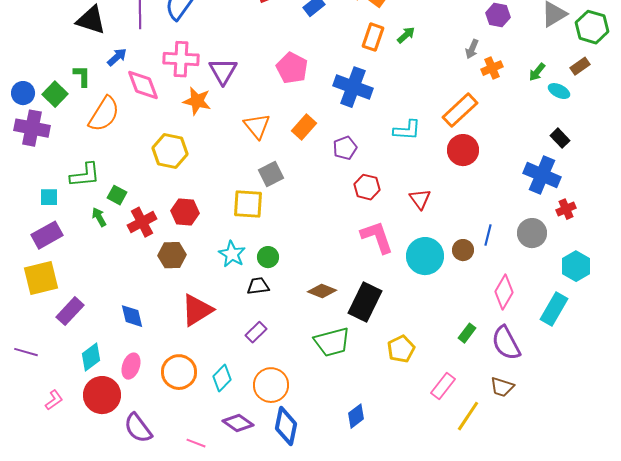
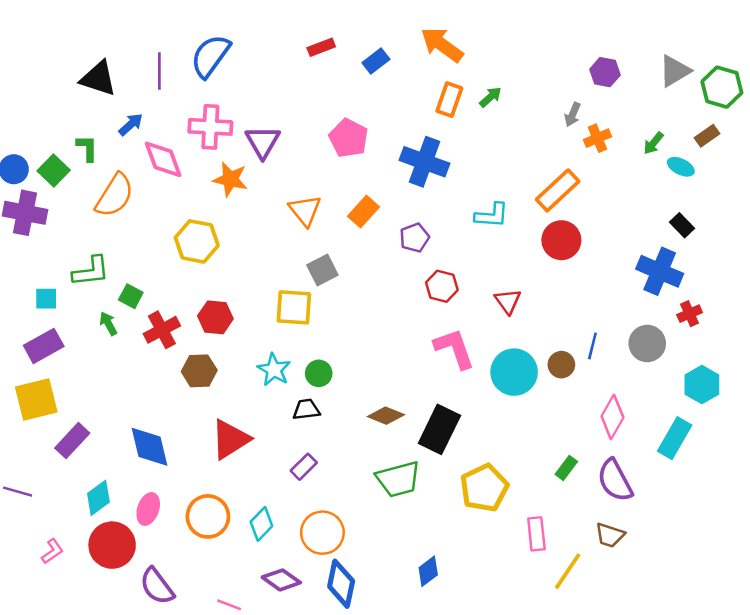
blue diamond: (132, 316) -> (149, 447), size x1.4
yellow pentagon: (401, 349) -> (484, 488), size x1.4
pink rectangle: (443, 386) -> (536, 534), turned -44

